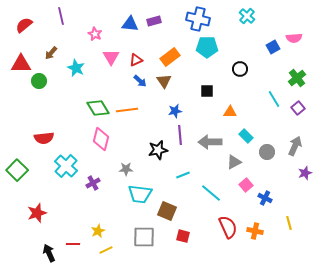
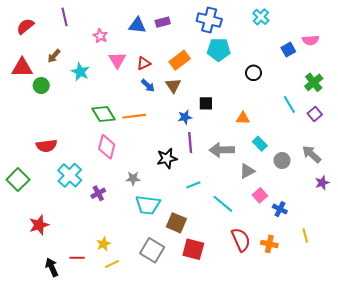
black square: (207, 91) -> (206, 103), moved
gray arrow: (295, 146) -> (312, 154), turned -72
red square: (183, 236) -> (193, 249), size x1.5
gray square: (144, 237) -> (152, 250), turned 30

